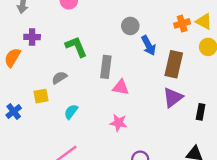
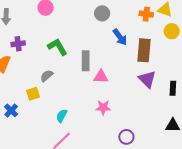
orange cross: (182, 23) -> (146, 14), turned 32
gray circle: (130, 26) -> (102, 13), moved
purple triangle: (173, 97) -> (147, 79), turned -30
cyan semicircle: (71, 112) -> (62, 116), moved

